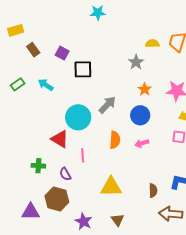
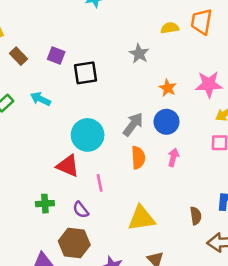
gray star: (136, 62) -> (139, 54), moved
gray arrow: (107, 105) -> (133, 124), moved
pink arrow: (142, 143) -> (173, 157), turned 128

